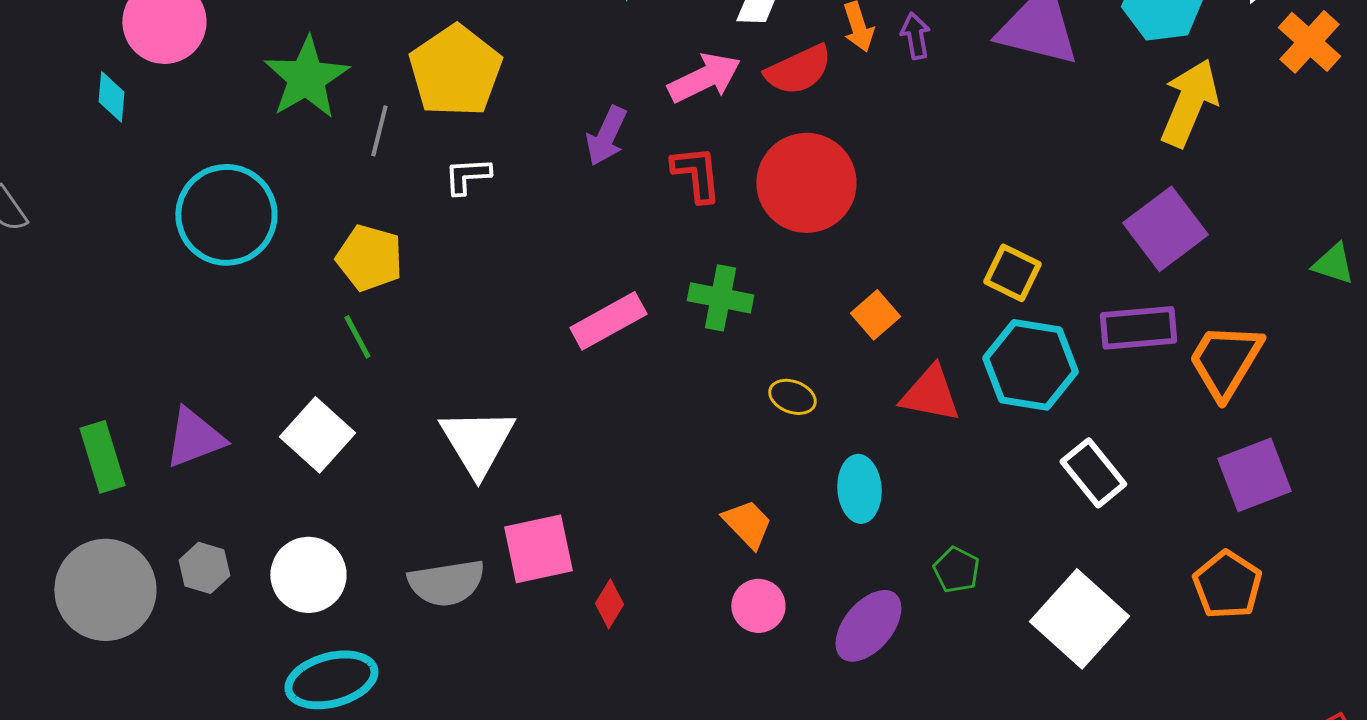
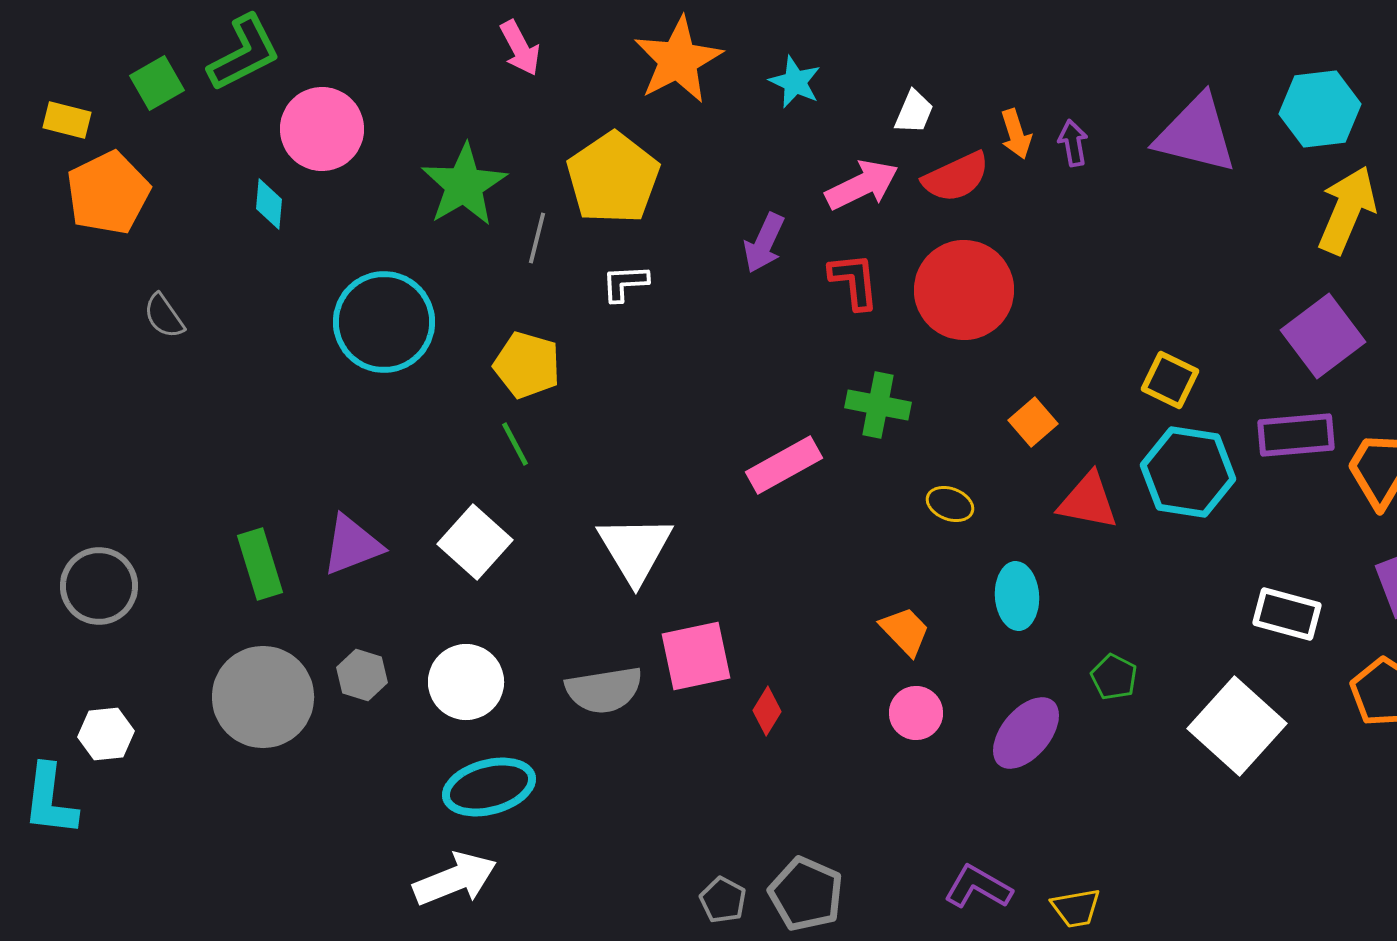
pink rectangle: (608, 321) -> (784, 465), moved
white rectangle: (1093, 473) -> (1287, 614), moved, turned -36

